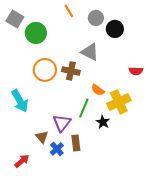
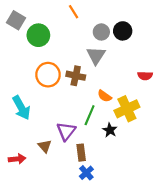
gray circle: (96, 18) -> (101, 32), moved
gray triangle: (90, 52) -> (96, 55), turned 36
blue cross: (57, 149) -> (86, 173), moved
red arrow: (22, 161) -> (17, 159), moved, turned 35

